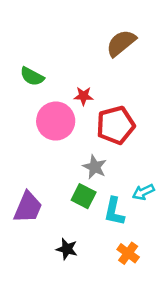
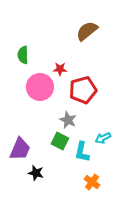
green semicircle: (32, 76) -> (23, 55), turned 60
black star: (67, 249) -> (36, 173), moved

